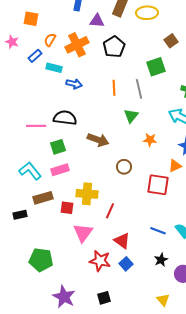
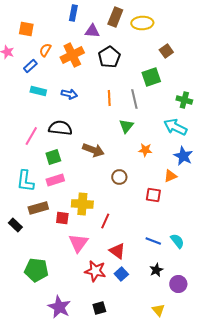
cyan rectangle: (54, 68) -> (38, 91), moved
pink line: (36, 126) -> (31, 136), turned -60
cyan L-shape: (30, 171) -> (25, 181), turned -135
red square: (158, 185) -> (153, 195), size x0.7
black rectangle: (20, 215) -> (15, 225), turned 56

